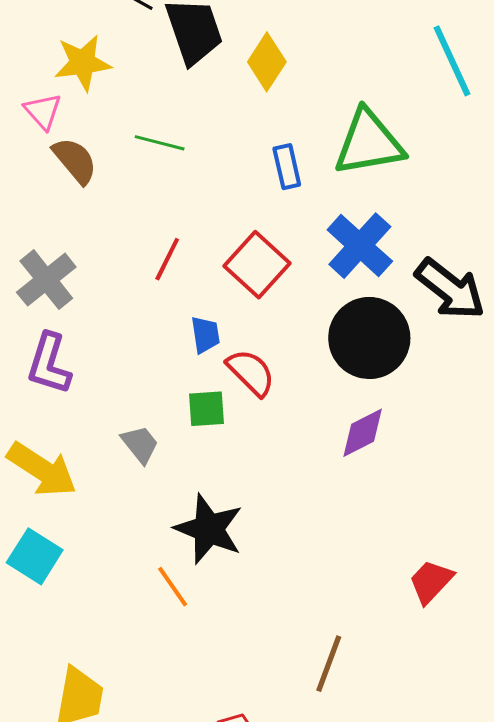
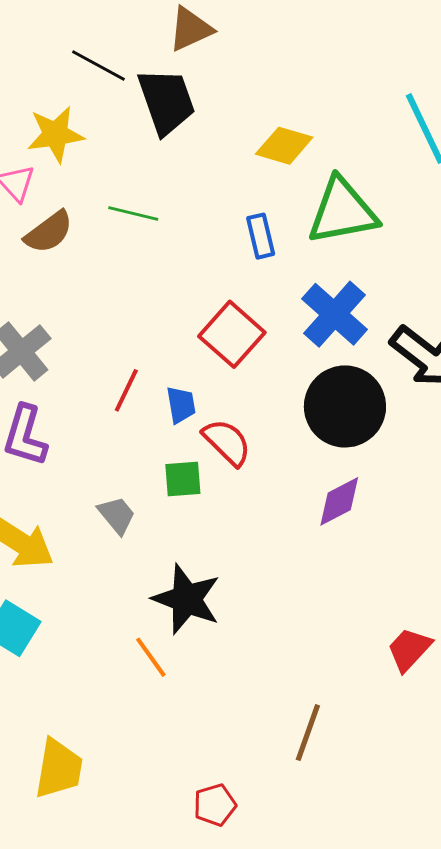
yellow diamond: (267, 62) -> (284, 146), moved, turned 74
brown semicircle: (75, 161) -> (49, 232), turned 94
red line: (167, 259) -> (126, 390), moved

